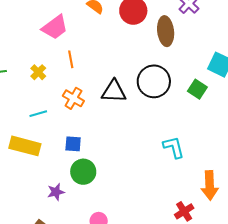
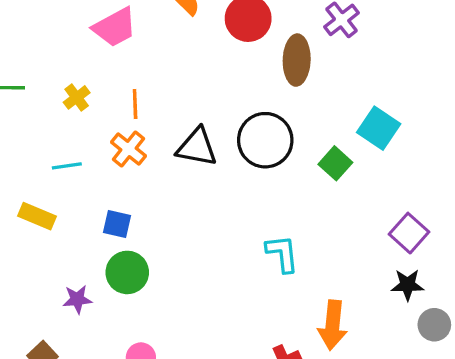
orange line: (71, 59) -> (135, 104), moved
yellow rectangle: (25, 146) -> (37, 216), size x0.7

